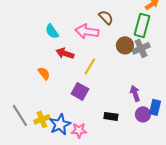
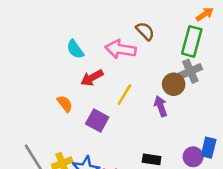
brown circle: (125, 45) -> (174, 84), moved
red arrow: (65, 53) -> (92, 78), turned -48
purple square: (80, 91) -> (97, 120), moved
purple arrow: (135, 93) -> (161, 106), moved

